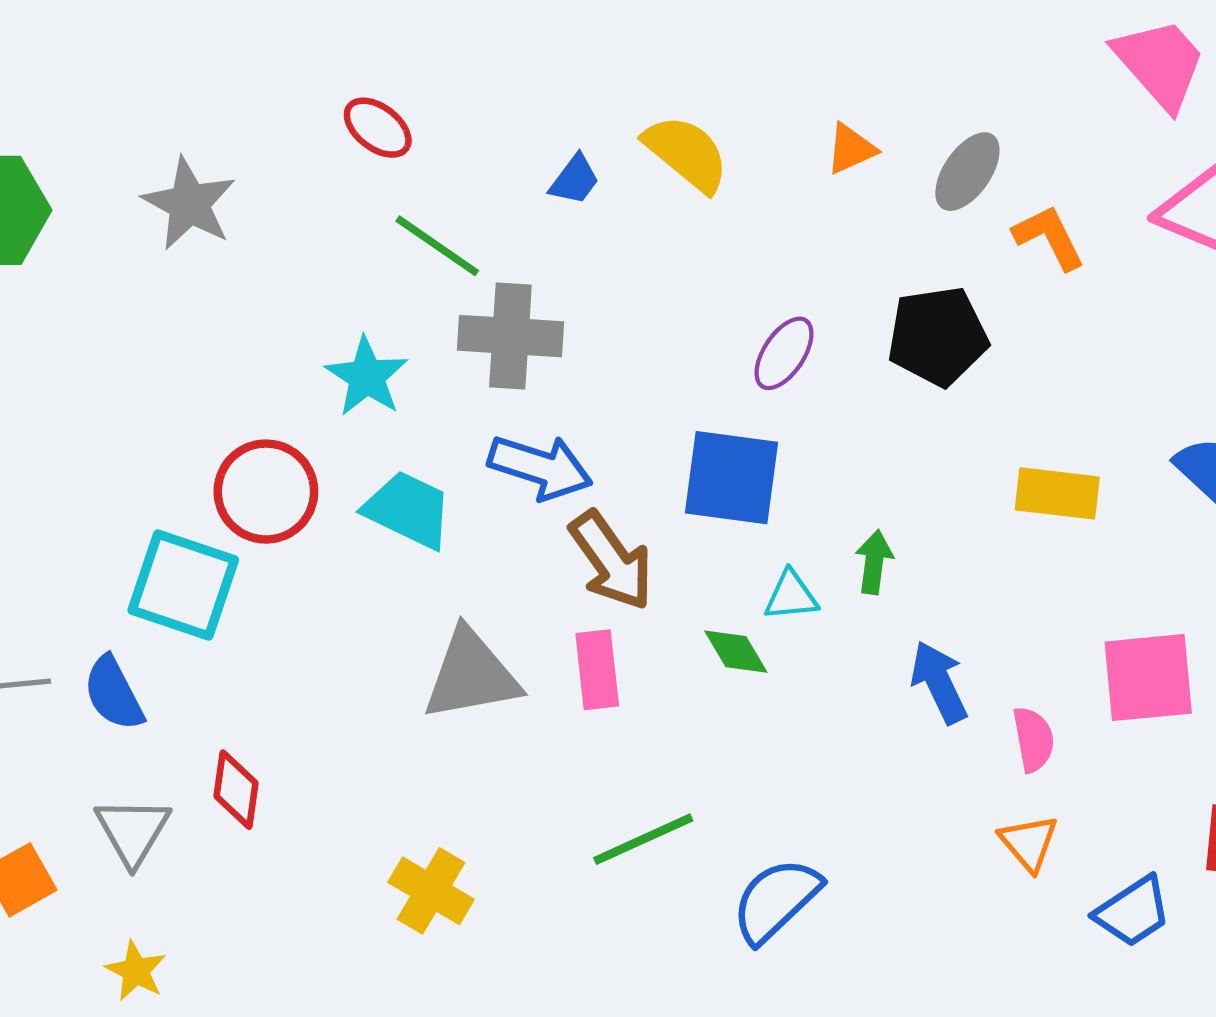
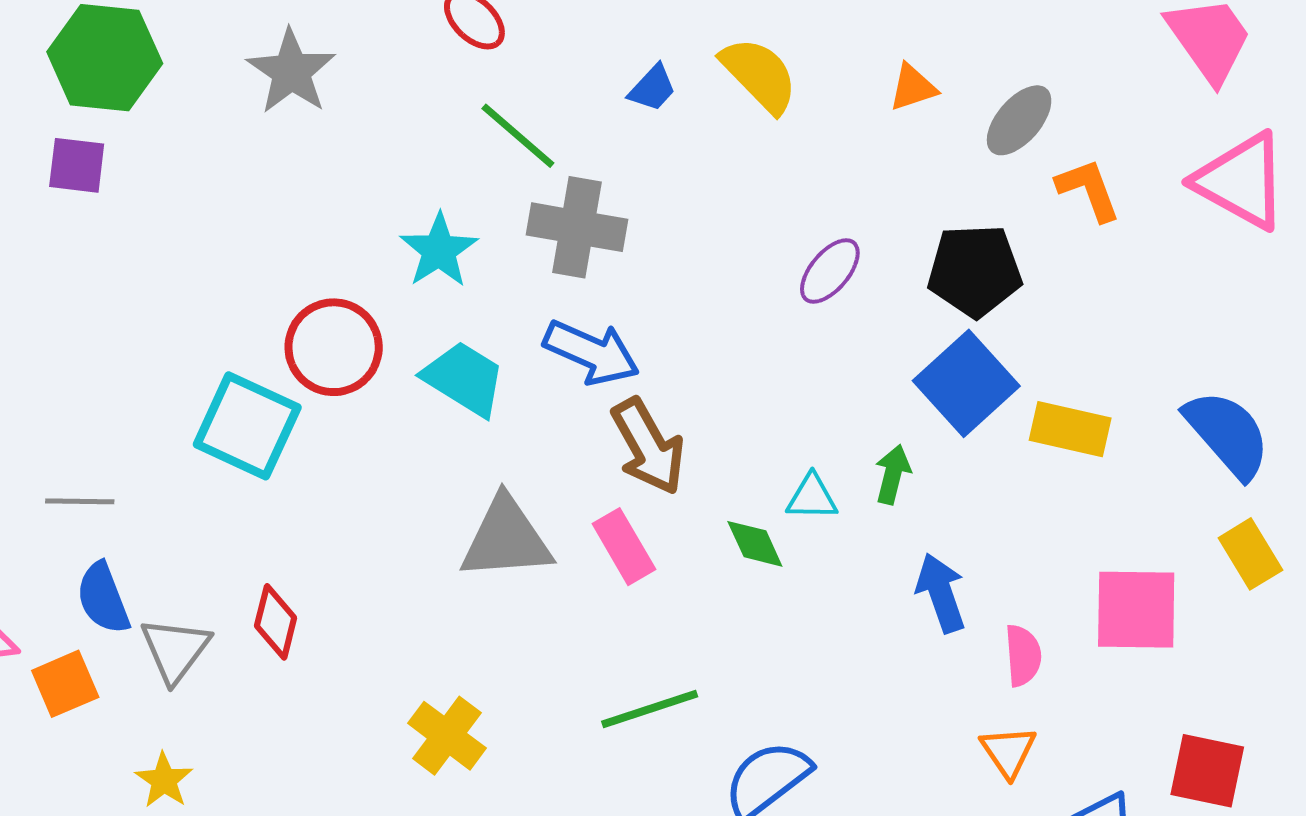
blue square: (731, 478) -> (966, 383), moved, turned 34
pink rectangle: (597, 670) -> (624, 547), turned -30
blue semicircle: (114, 693) -> (103, 598), moved

